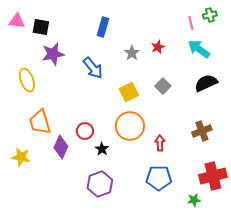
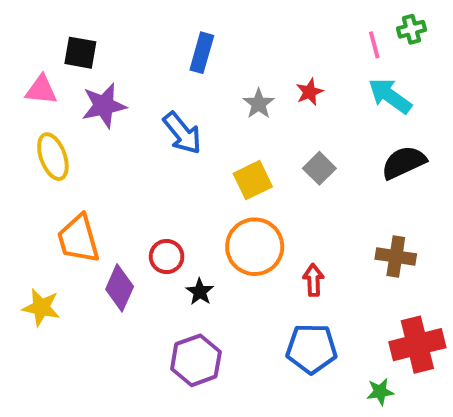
pink triangle: (17, 21) -> (41, 90), moved
brown cross: (202, 131) -> (396, 257), turned 30

